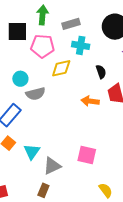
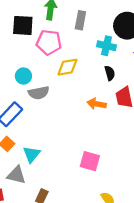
gray rectangle: (71, 24) -> (80, 20), turned -66
cyan cross: (81, 45) -> (106, 46), moved
gray triangle: (52, 166) -> (16, 175), moved, turned 36

